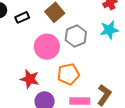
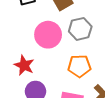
orange pentagon: (68, 74) -> (79, 66), moved

